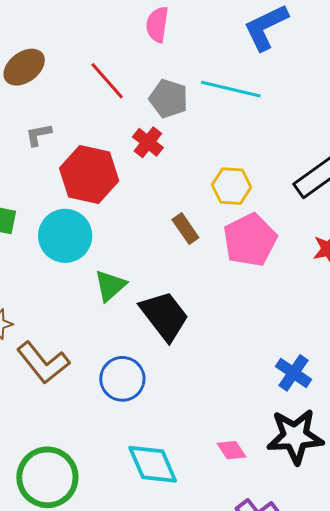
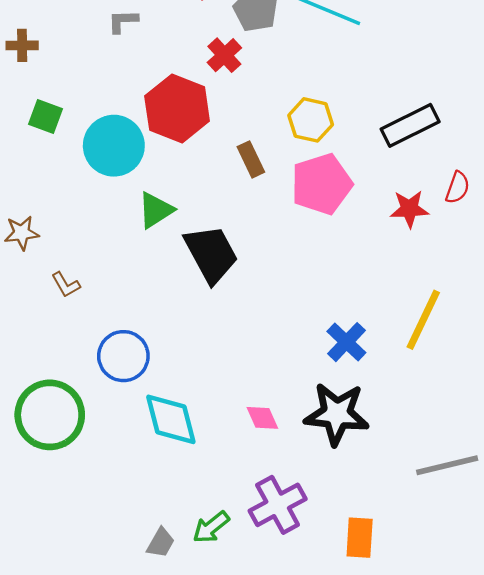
gray L-shape: (39, 135) -> (123, 21), moved
red hexagon: (89, 175) -> (177, 108), moved
brown L-shape: (43, 363) -> (66, 285), size x0.5
blue circle: (122, 379) -> (123, 356), moved

